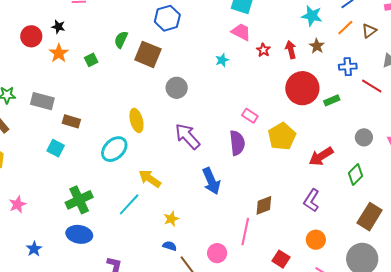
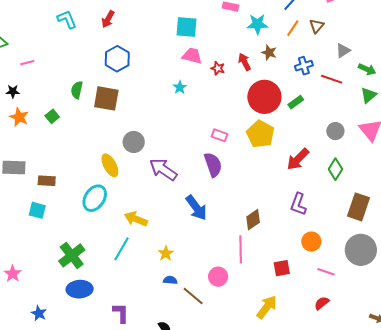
gray circle: (177, 88) -> (134, 142), moved
yellow pentagon: (282, 136) -> (260, 134), moved
red square: (281, 259) -> (282, 268), turned -30

